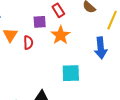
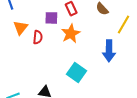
cyan square: (71, 73) -> (76, 72), turned 30

